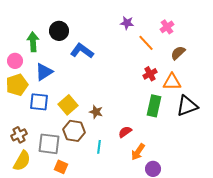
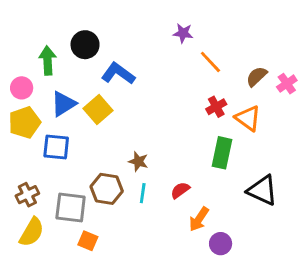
pink cross: (167, 27) -> (287, 84), moved
orange triangle: (172, 82) -> (248, 118), turned 36
yellow square: (68, 105) -> (98, 110), moved
black triangle: (187, 106) -> (262, 190), moved, turned 45
cyan line: (99, 147) -> (143, 193), moved

